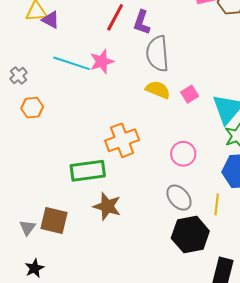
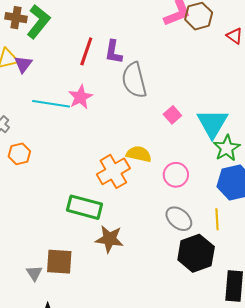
purple triangle: (51, 20) -> (23, 64), turned 48
yellow semicircle: (158, 90) -> (139, 154), moved
green rectangle: (88, 171) -> (84, 207), turned 32

